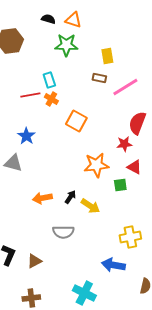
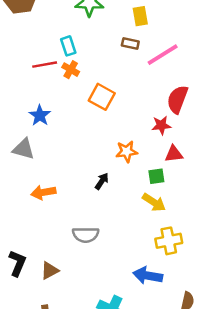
orange star: (96, 165) -> (127, 151), size x0.7
red triangle: (134, 167) -> (174, 154), turned -35
black arrow: (70, 197) -> (102, 181), moved
orange arrow: (42, 198) -> (43, 192), moved
yellow arrow: (90, 206) -> (154, 202), moved

